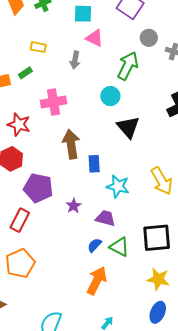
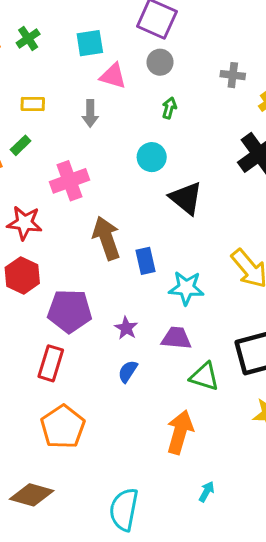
gray circle: (149, 38) -> (160, 62), moved
green arrow: (128, 66) -> (169, 108), size x0.5
blue semicircle: (94, 245) -> (128, 371), moved

